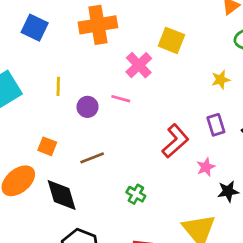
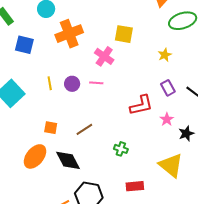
purple circle: (87, 107) -> (72, 84), moved
red L-shape: (175, 141) -> (141, 105), turned 40

